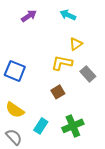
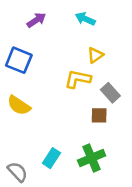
blue square: (15, 71) -> (19, 60), moved
brown square: (58, 92) -> (99, 115), moved, turned 32
yellow semicircle: (15, 110) -> (19, 105), moved

